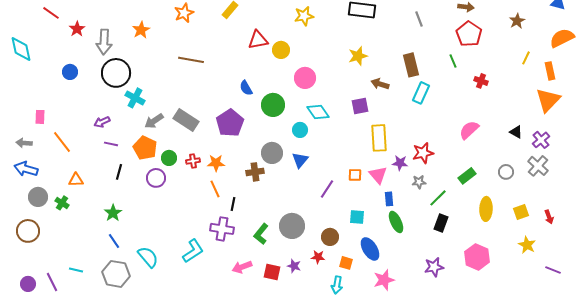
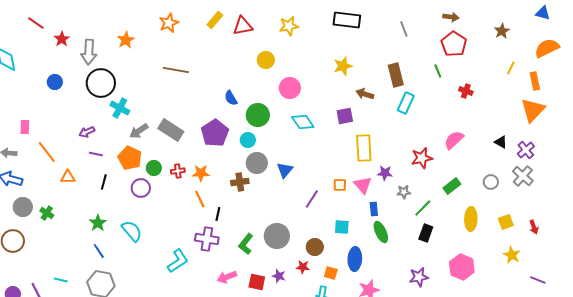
red triangle: (258, 40) -> (243, 26), moved
cyan circle: (300, 130) -> (248, 140), moved
red star: (423, 153) -> (422, 158), moved
orange triangle: (76, 180) -> (68, 177), moved
blue ellipse: (370, 249) -> (355, 259), turned 35
cyan semicircle: (148, 257) -> (132, 231), moved

